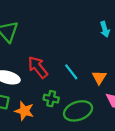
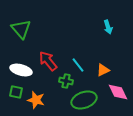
orange triangle: (99, 77) -> (103, 70), turned 32
green cross: (51, 99) -> (66, 81), moved

